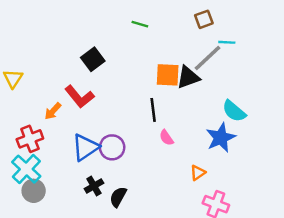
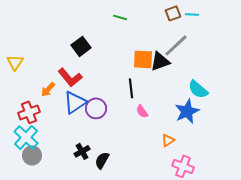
cyan line: (227, 42) -> (192, 14), moved
blue triangle: (85, 147) -> (75, 102), moved
purple circle: (112, 147) -> (96, 108), moved

